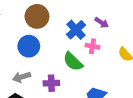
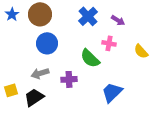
brown circle: (37, 16) -> (40, 14), moved
blue cross: (76, 30) -> (88, 16), moved

